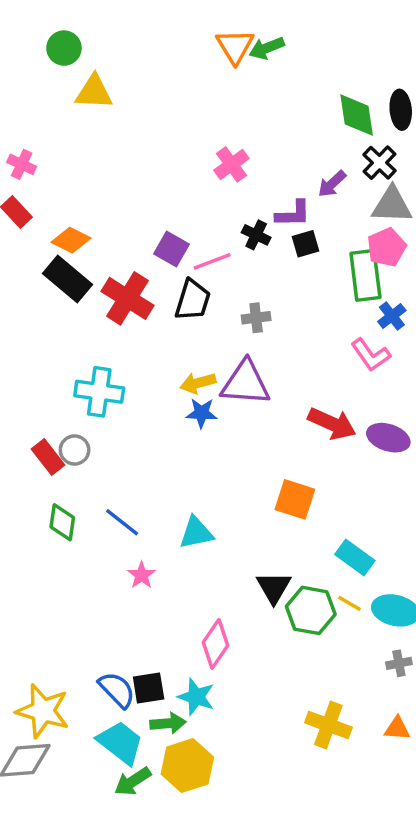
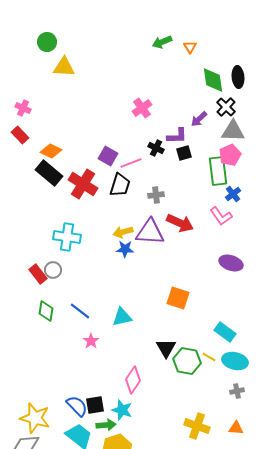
orange triangle: (235, 46) -> (190, 47), moved, size x0.6
red arrow: (332, 424) -> (180, 223), moved
cyan rectangle: (355, 558) -> (225, 332), moved

